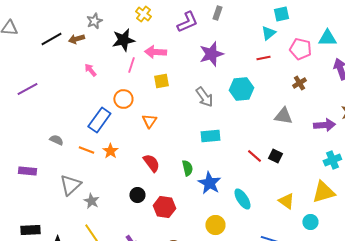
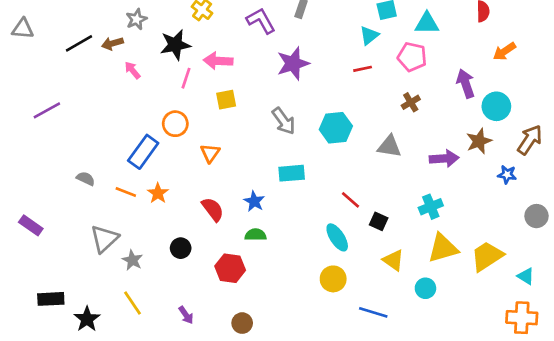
purple L-shape: (187, 22) -> (261, 21), turned -95
cyan triangle: (327, 38) -> (427, 23), moved
pink arrow: (90, 70) -> (132, 70), moved
cyan hexagon: (241, 89) -> (336, 128), moved
black square: (275, 156) -> (379, 221), moved
cyan cross: (332, 160) -> (431, 207), moved
green semicircle: (187, 168) -> (256, 235), moved, turned -77
purple rectangle: (27, 171) -> (31, 225), moved, turned 30
blue star: (209, 183) -> (254, 201), moved, size x0.7
black circle: (137, 195) -> (181, 248), moved
cyan ellipse: (242, 199) -> (337, 237), moved
yellow circle: (215, 225) -> (333, 279), moved

